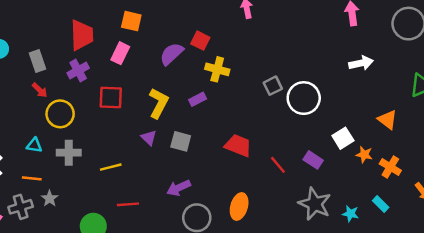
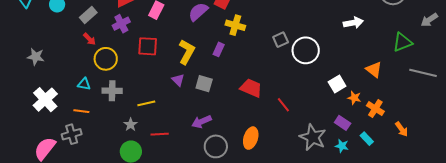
gray rectangle: (37, 61) -> (88, 15), turned 66
purple rectangle: (198, 99) -> (219, 49), turned -40
purple rectangle: (313, 160) -> (343, 123), moved
gray star: (50, 198) -> (131, 125), moved

